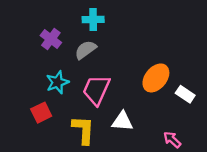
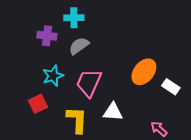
cyan cross: (93, 19) -> (74, 18), moved
purple cross: (51, 39) -> (47, 36), turned -30

